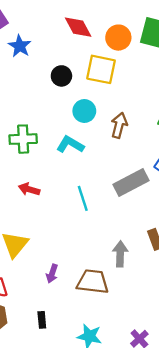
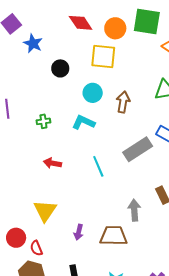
black circle: (61, 76) -> (60, 68), moved
green cross: (23, 139) -> (43, 121), size x0.6

